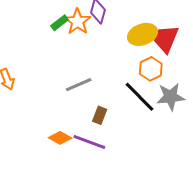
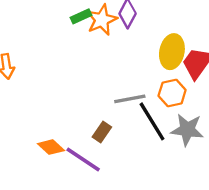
yellow ellipse: (142, 34) -> (172, 52), turned -72
gray line: (79, 85) -> (130, 99), moved

